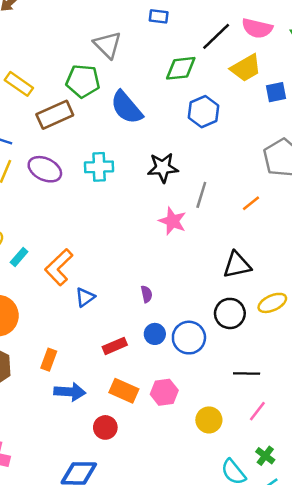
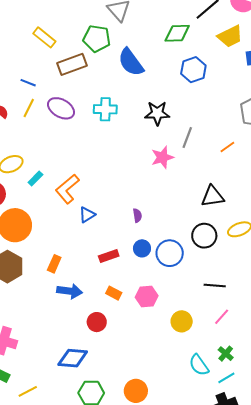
pink star: (173, 221) -> (162, 157), turned 30
orange rectangle: (124, 391) -> (114, 293), size x0.7

